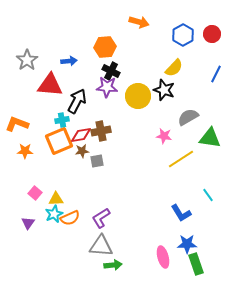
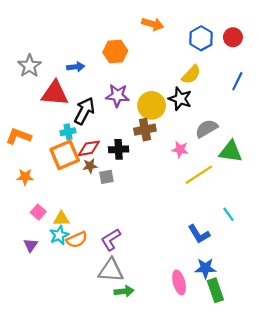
black cross: (111, 71) -> (119, 149), moved, turned -30
brown cross: (101, 131) -> (145, 130), moved
orange star: (25, 151) -> (25, 177), moved

